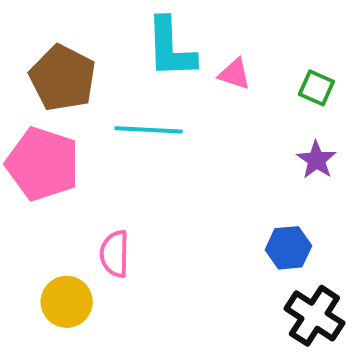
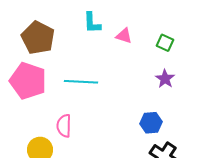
cyan L-shape: (171, 48) -> (92, 23), size x0.7
cyan line: (149, 130) -> (81, 82), moved

